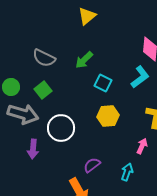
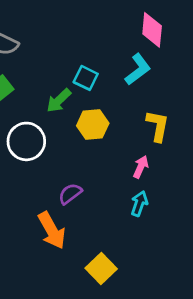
green arrow: (84, 60) -> (59, 100), moved
cyan arrow: (127, 172) -> (139, 204), moved

